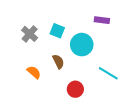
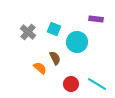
orange semicircle: (34, 72) -> (40, 68), moved
cyan line: (108, 73) -> (97, 84), moved

